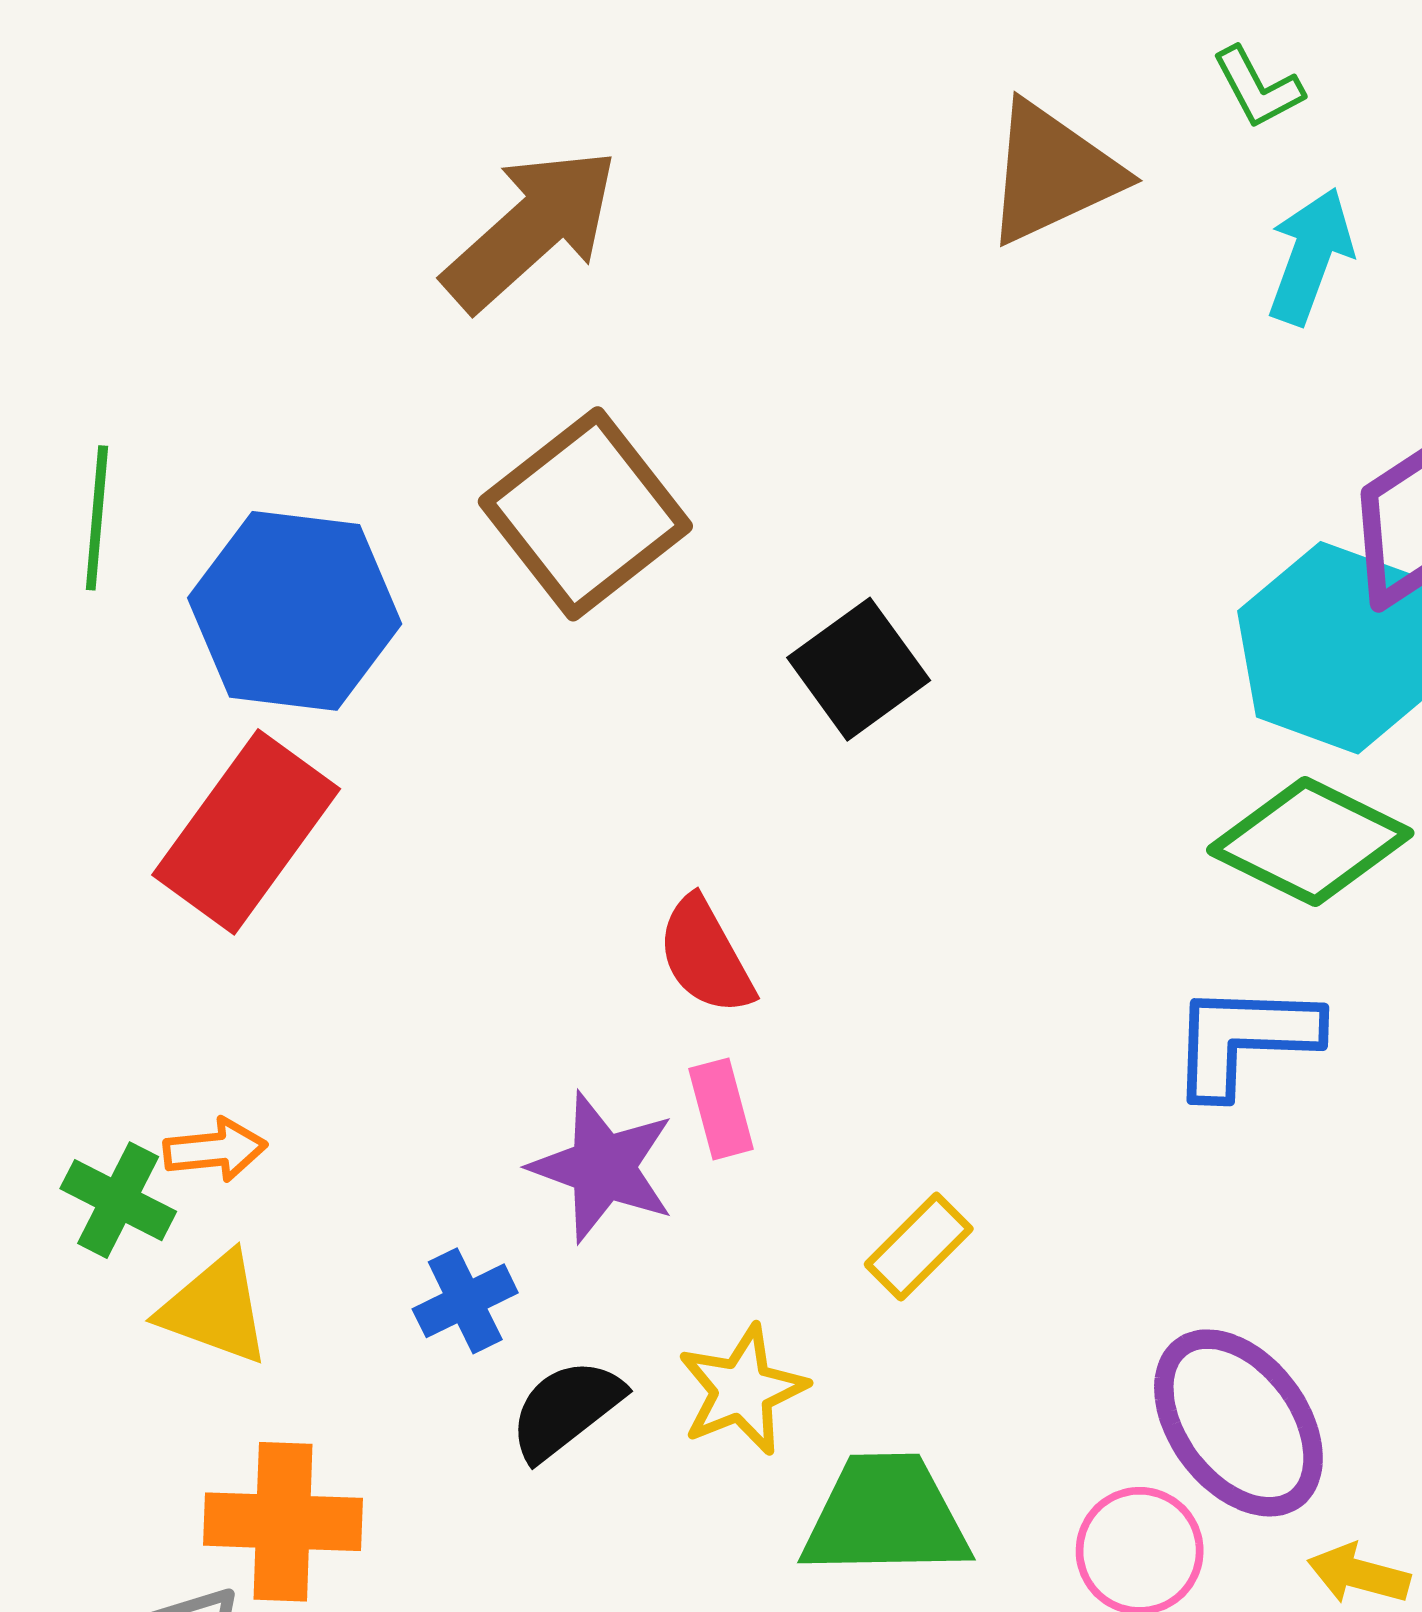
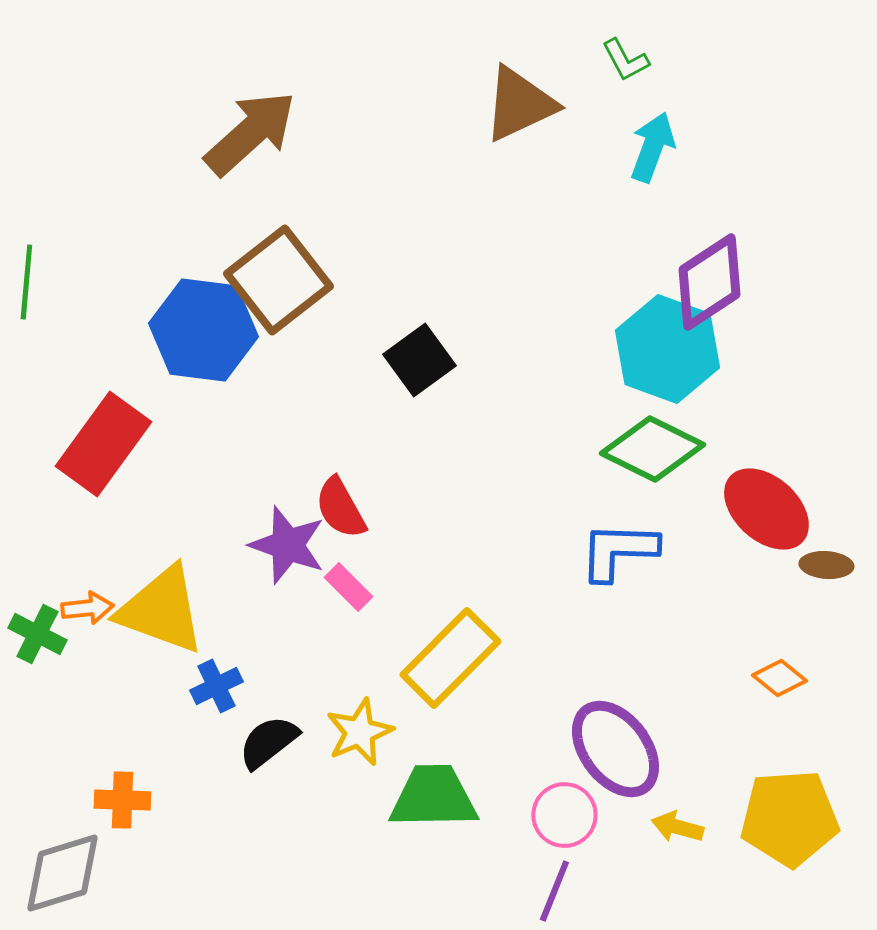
blue hexagon: (295, 611) -> (203, 330), moved
pink rectangle: (721, 1109) -> (348, 587), turned -30
purple star: (603, 1167) -> (287, 545), moved
yellow rectangle: (919, 1247) -> (450, 658), size x1.8
yellow triangle: (215, 1309) -> (161, 610), moved, size x1.5
orange cross: (283, 1522) -> (122, 800), size x0.7

